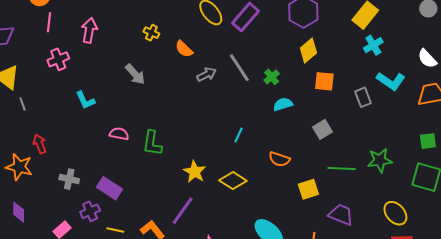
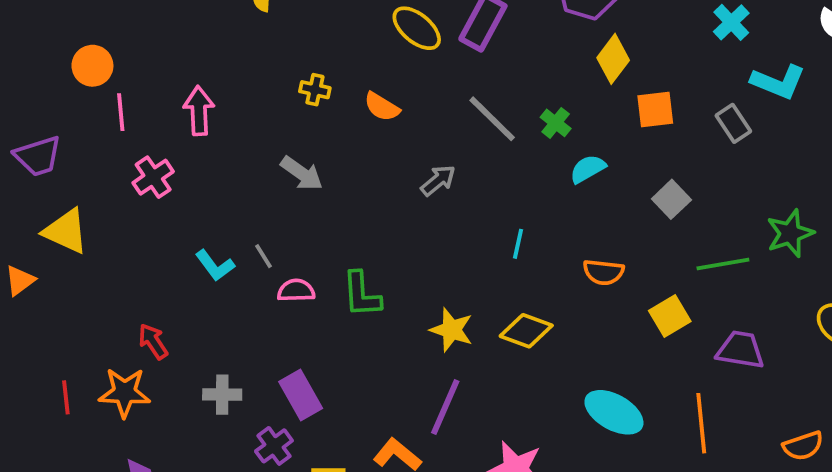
gray arrow: (206, 74) -> (438, 180), moved
cyan L-shape: (85, 100) -> (215, 266), moved
gray line: (23, 104) -> (263, 256), moved
purple rectangle: (110, 188) -> (301, 395), turned 40

